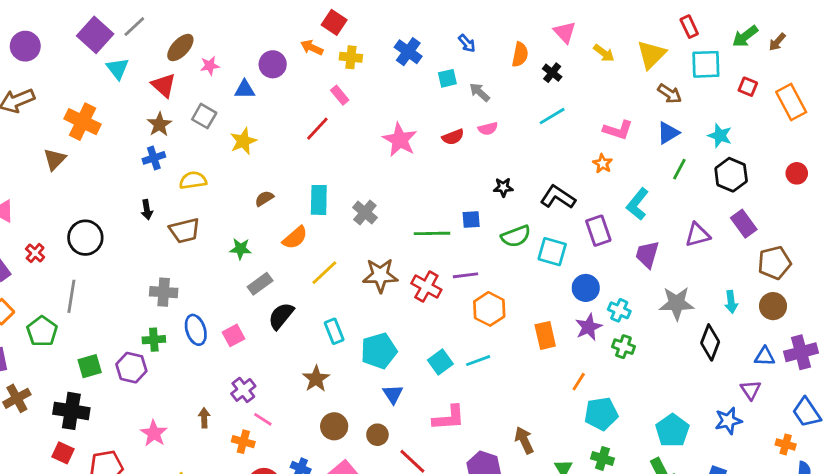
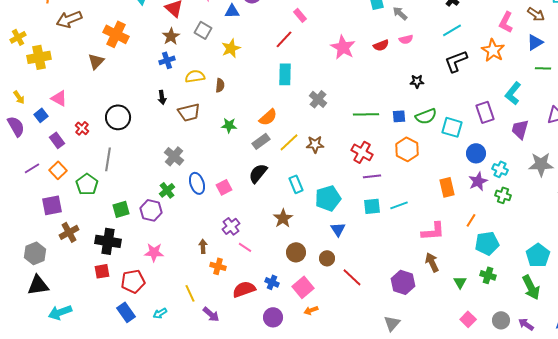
pink L-shape: (618, 130) -> (506, 22), moved, turned 100
orange star: (603, 164) -> (493, 50), moved, size x1.6
green line: (679, 169) -> (543, 68), turned 63
black L-shape: (558, 197) -> (456, 61), moved, turned -55
brown semicircle: (264, 198) -> (220, 85), moved, turned 128
cyan rectangle: (319, 200) -> (285, 74), moved
blue square: (471, 219) -> (399, 116), moved
brown star: (380, 275) -> (315, 144), moved, size x0.7
purple line: (466, 275) -> (372, 176), moved
gray rectangle: (260, 284) -> (261, 141), moved
gray cross: (164, 292) -> (174, 156), turned 36
orange hexagon: (489, 309) -> (407, 149), moved
green cross: (154, 340) -> (167, 190), turned -35
cyan square: (440, 362) -> (372, 206), turned 30
pink L-shape: (449, 418) -> (433, 231), moved
pink star: (154, 433) -> (154, 252), moved, turned -30
orange cross: (243, 442) -> (218, 266), moved
red square: (63, 453) -> (102, 271), turned -35

